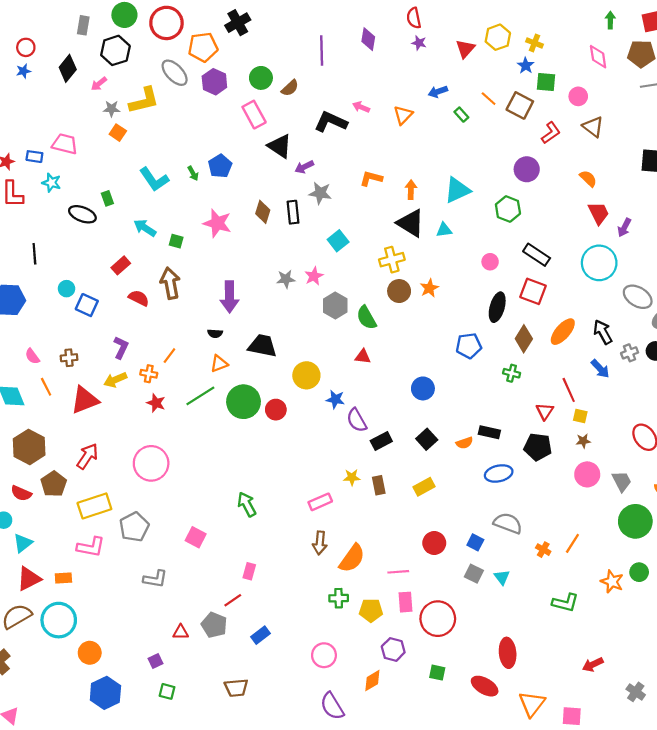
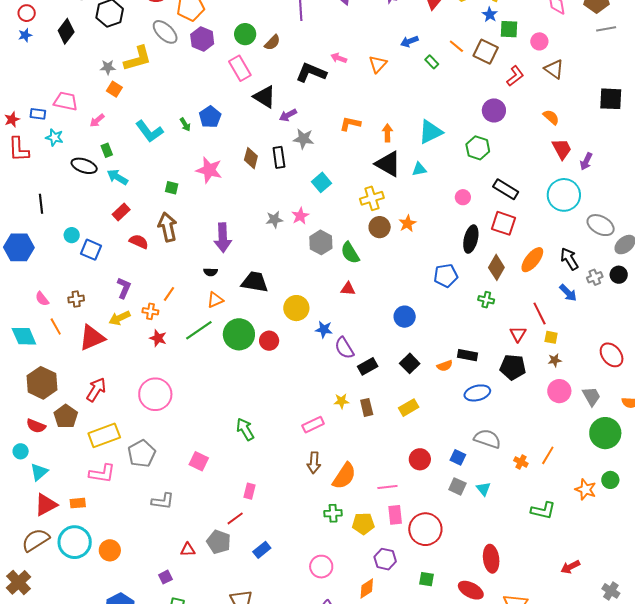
pink arrow: (99, 84) -> (97, 121), moved
cyan arrow: (145, 228) -> (117, 177), moved
orange circle: (90, 653) -> (110, 550), moved

